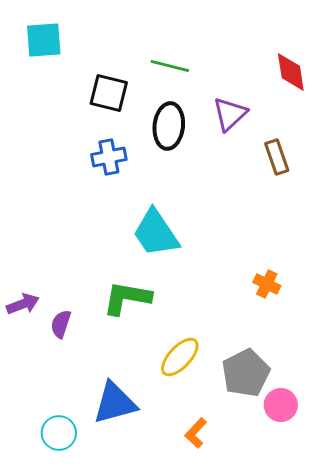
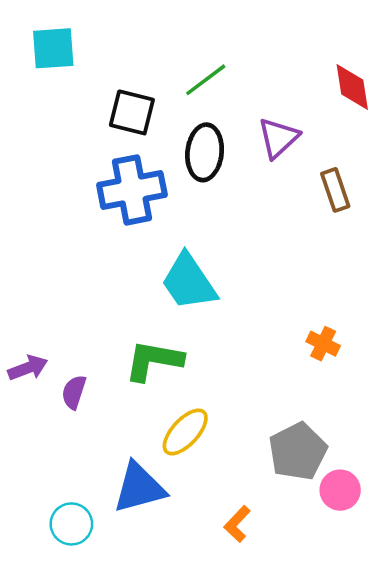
green line: (170, 66) -> (206, 80), turned -51
blue cross: (109, 157) -> (132, 190), size x1.6
yellow ellipse: (180, 357) -> (185, 432), moved

